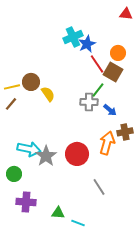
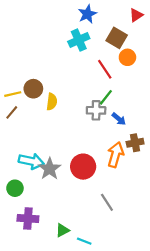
red triangle: (126, 14) -> (136, 15), turned -40
blue star: (87, 44) -> (87, 14), moved
brown square: (113, 72) -> (117, 38), moved
yellow semicircle: (48, 94) -> (52, 102), turned 42
green triangle: (58, 213) -> (63, 230), turned -32

